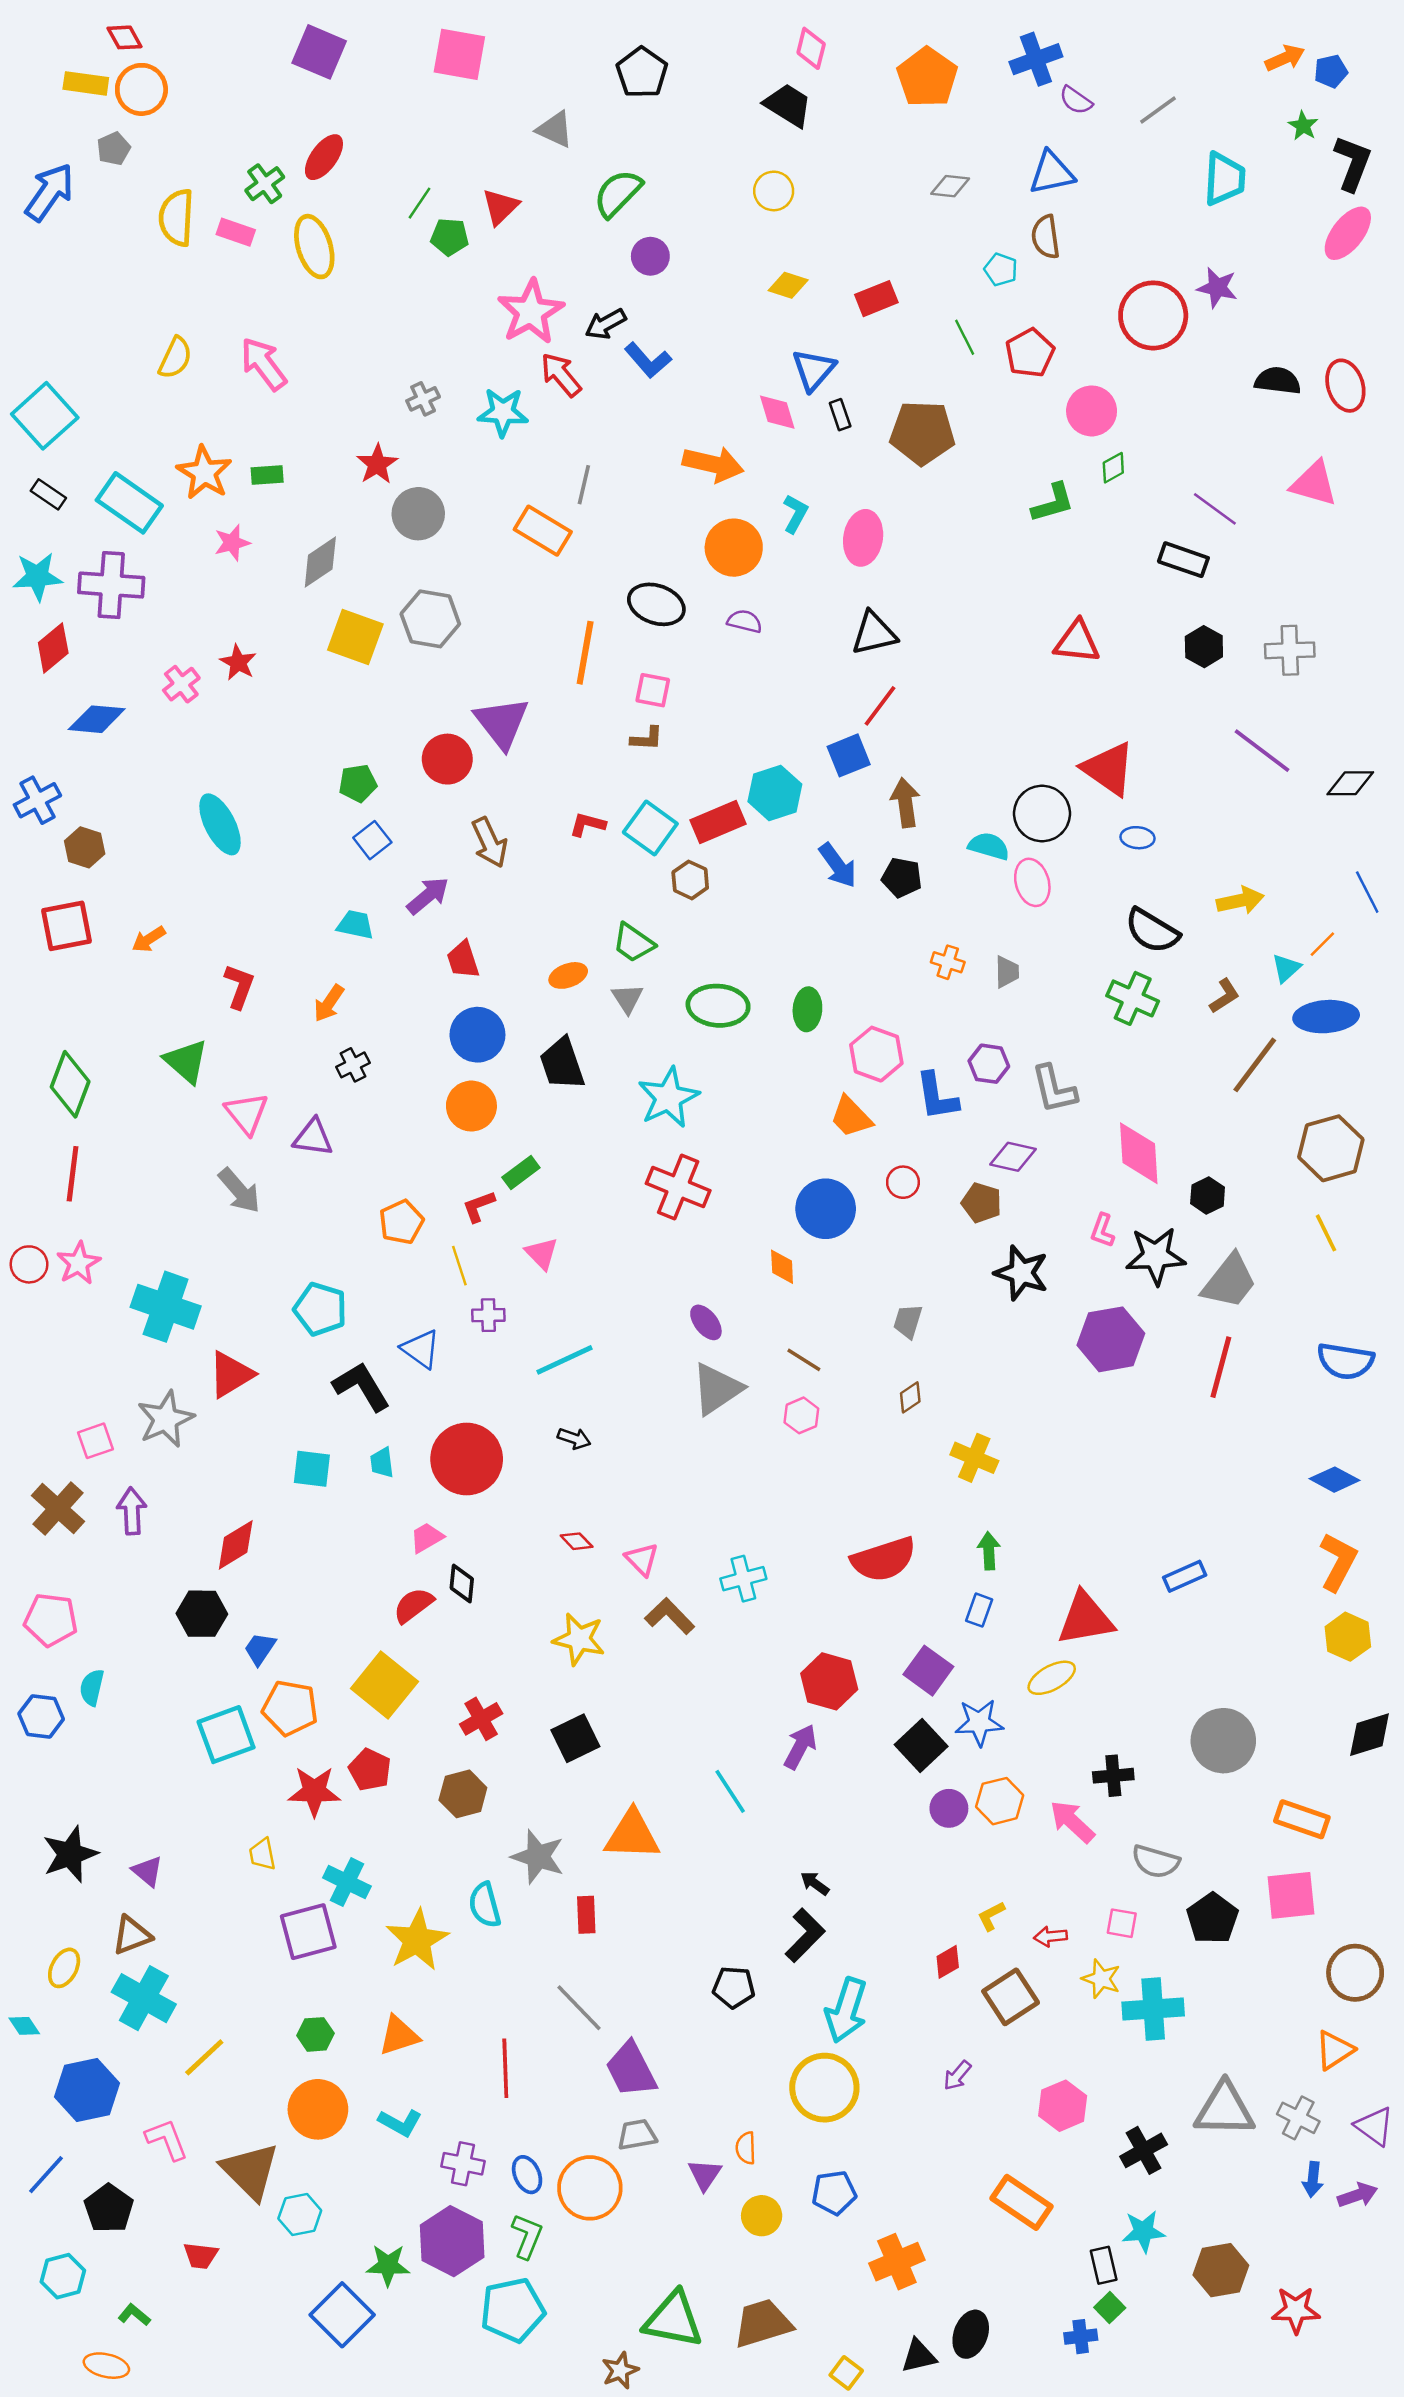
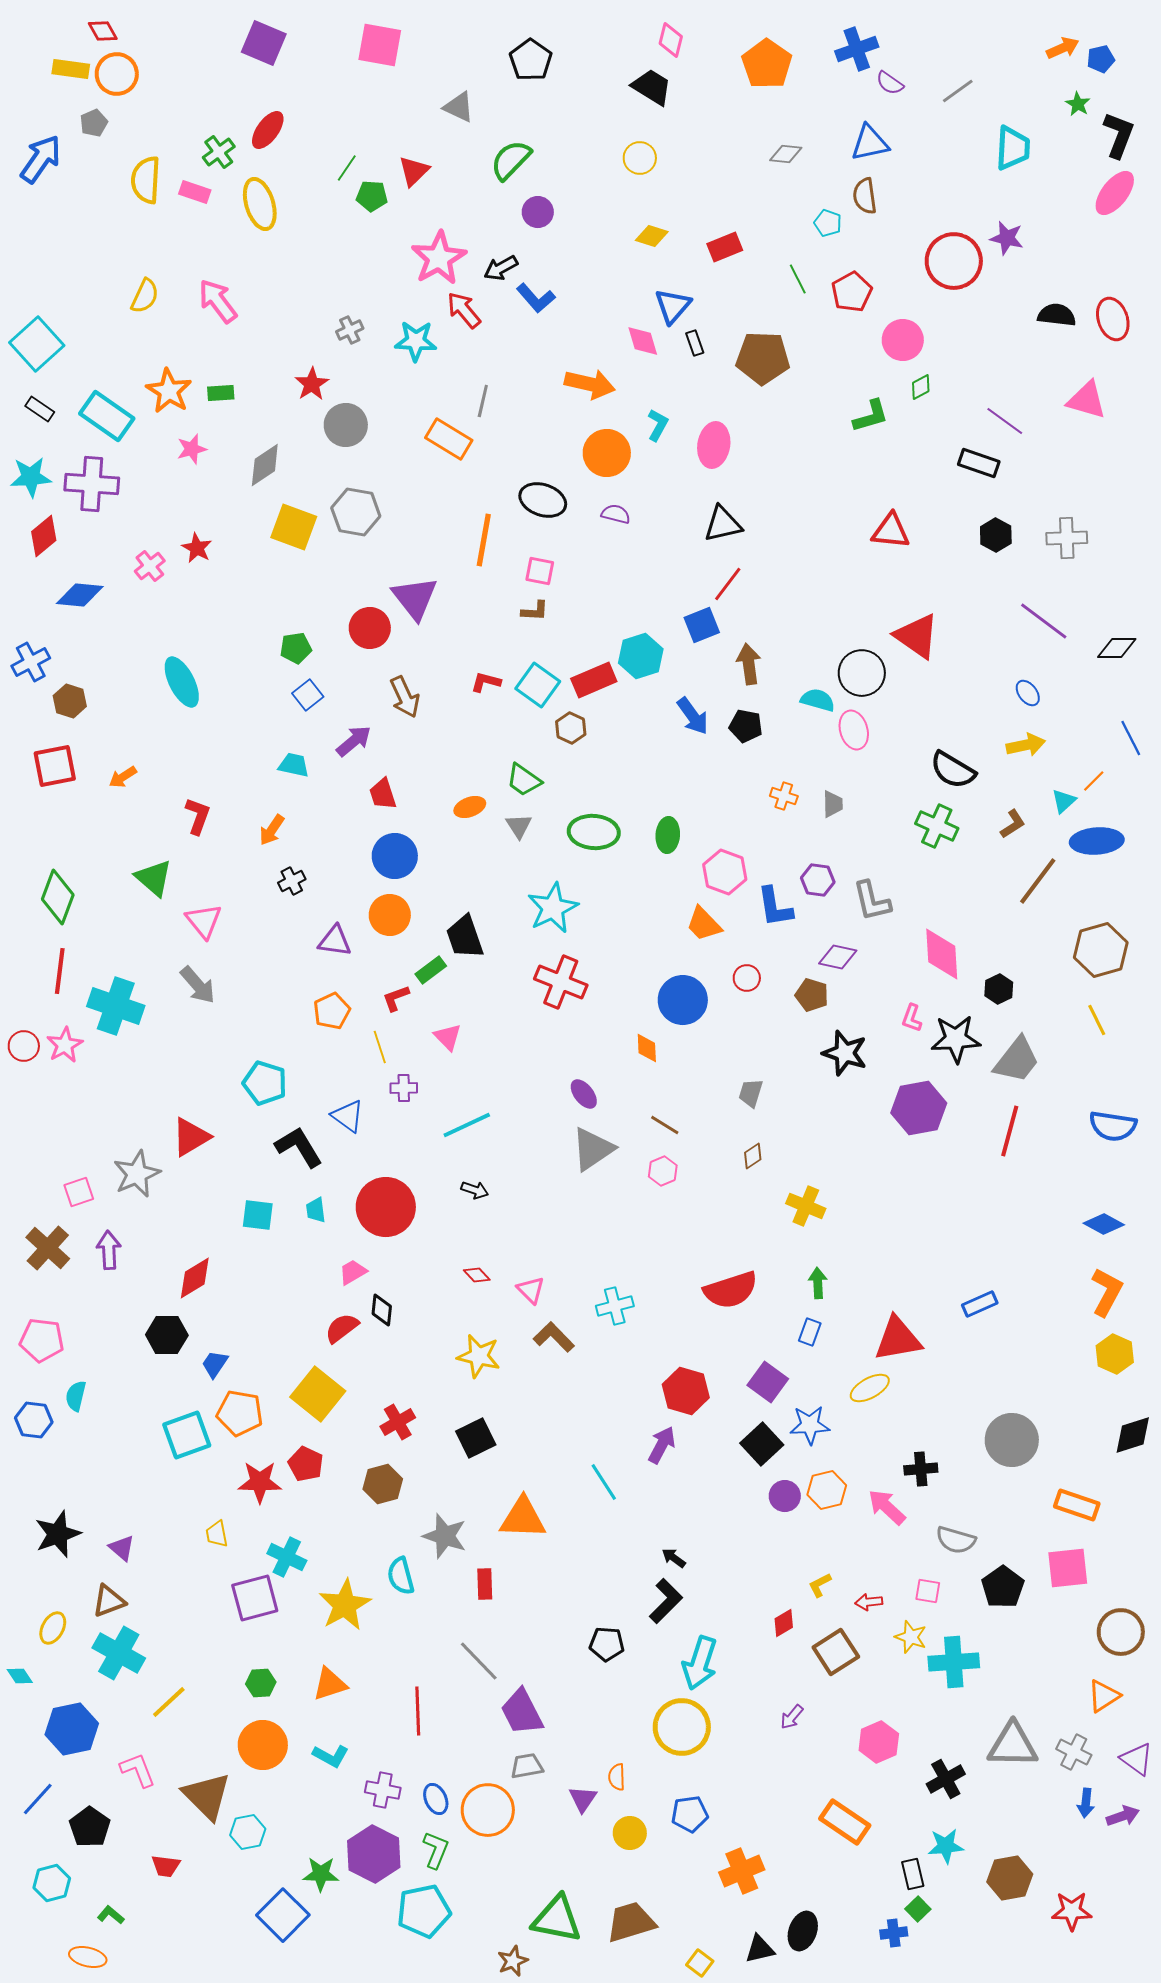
blue ellipse: (1137, 838) -> (1028, 693), moved, turned 48
black trapezoid: (562, 1064) -> (465, 937), moved
purple triangle: (313, 1137) -> (335, 941), moved
cyan cross: (166, 1307) -> (116, 1006), moved

